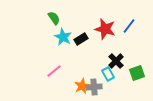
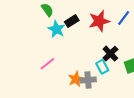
red star: (105, 29) -> (99, 21), turned -30
black rectangle: (81, 39) -> (72, 21), moved

